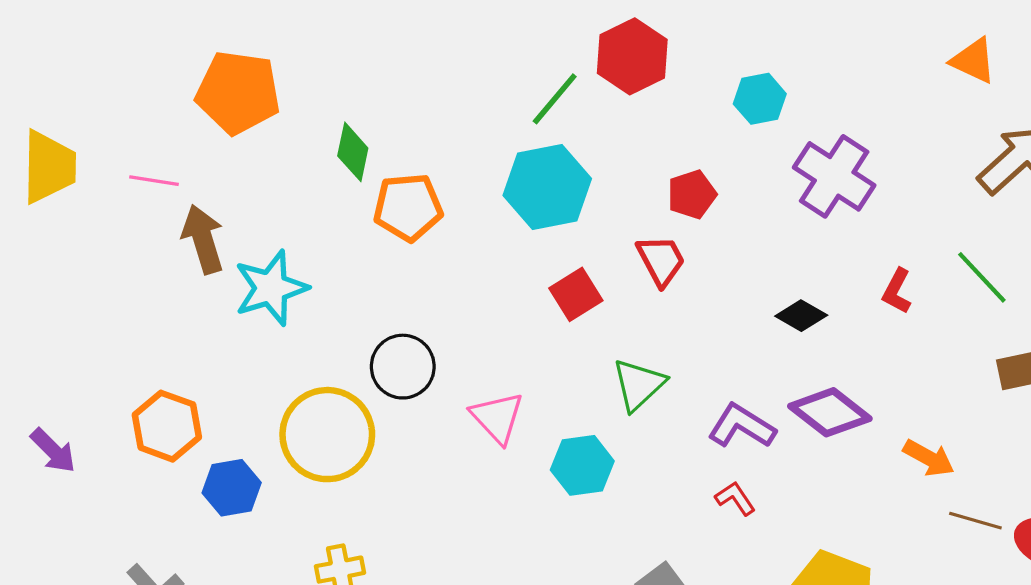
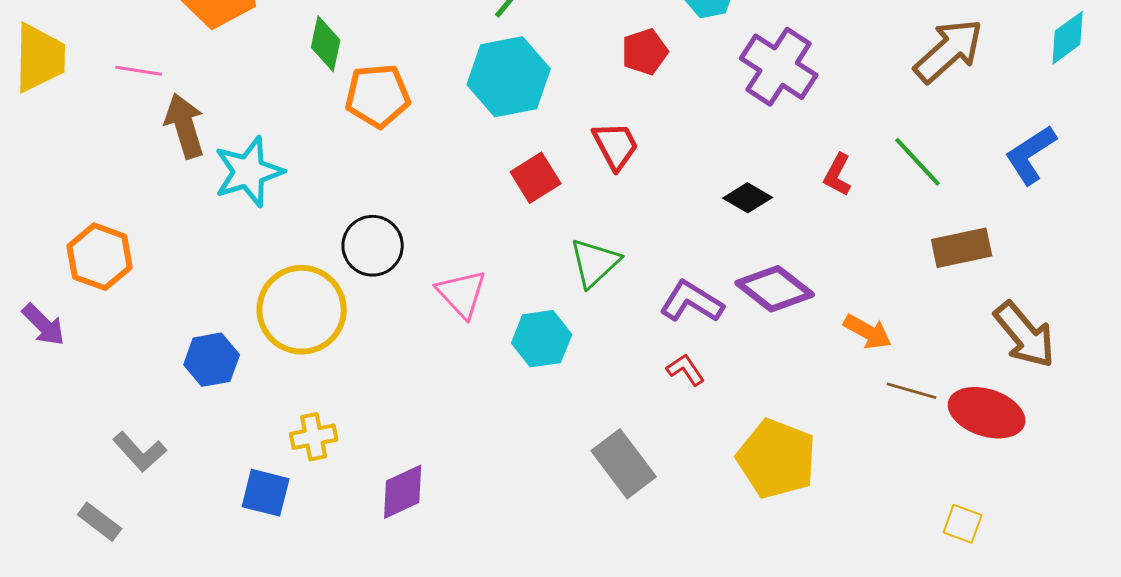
red pentagon: (692, 194) -> (645, 52), moved
orange hexagon: (167, 426) -> (100, 257), moved

